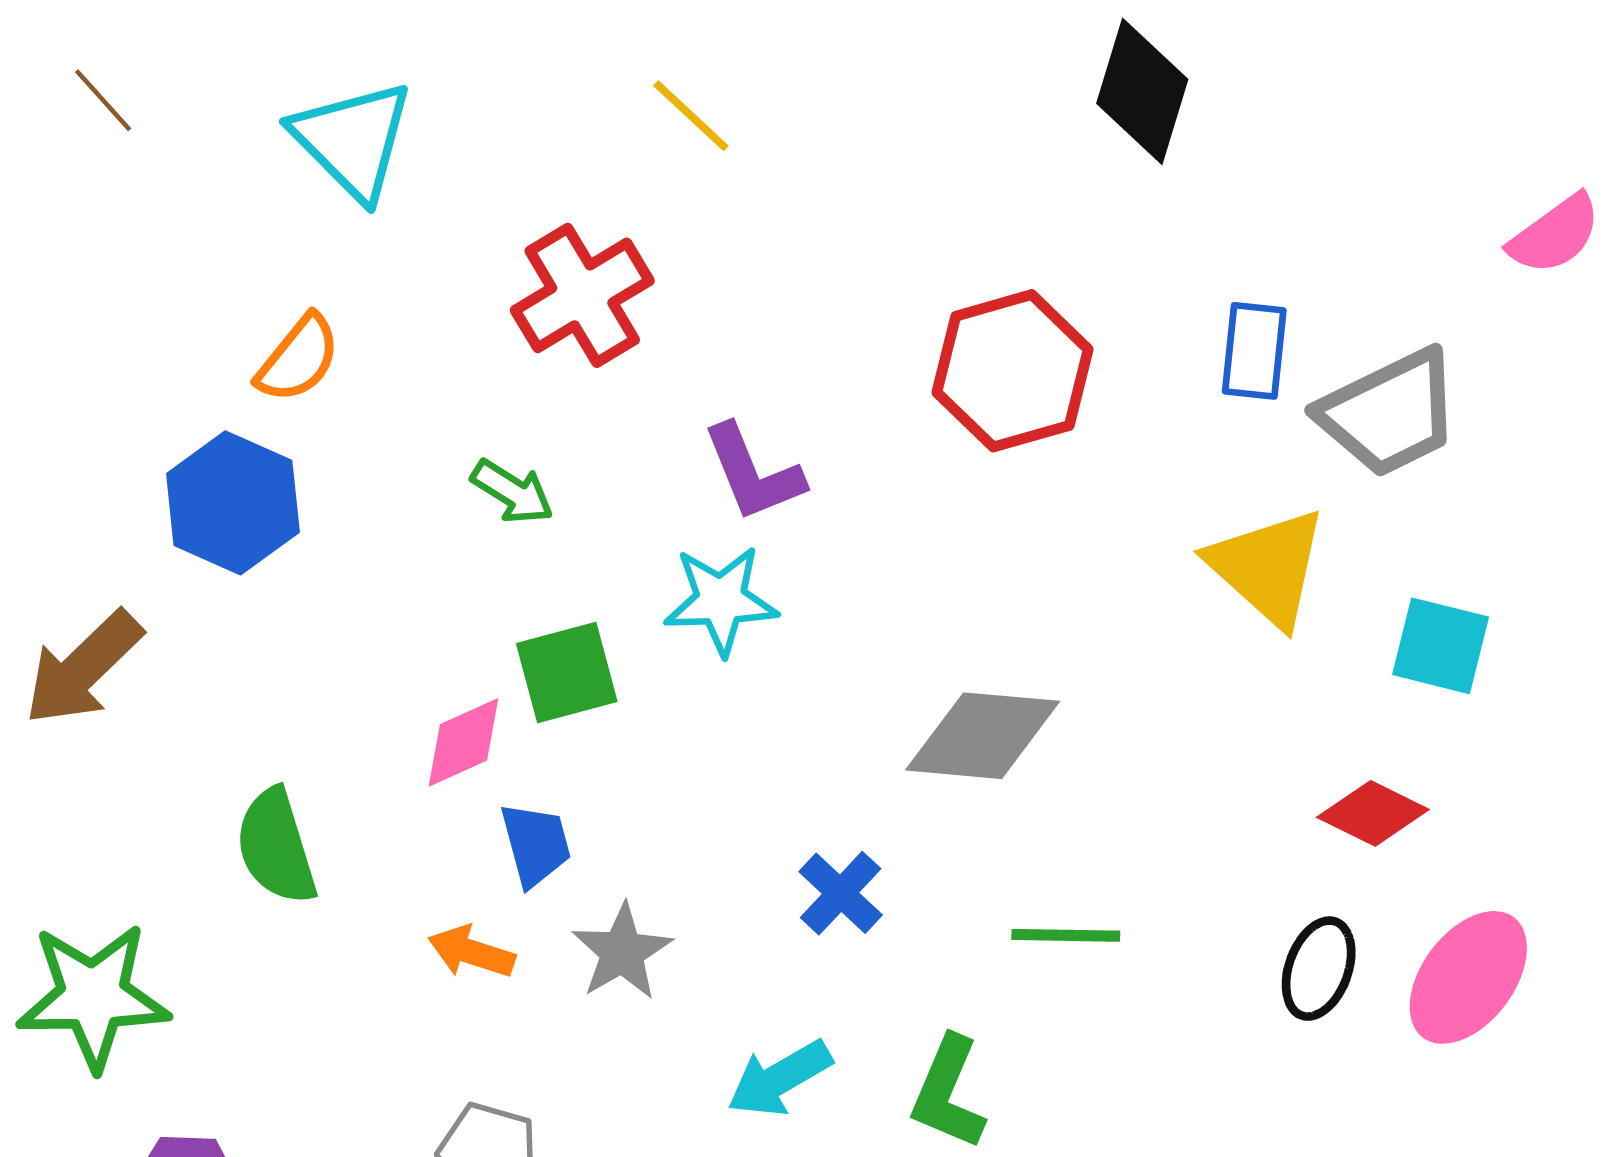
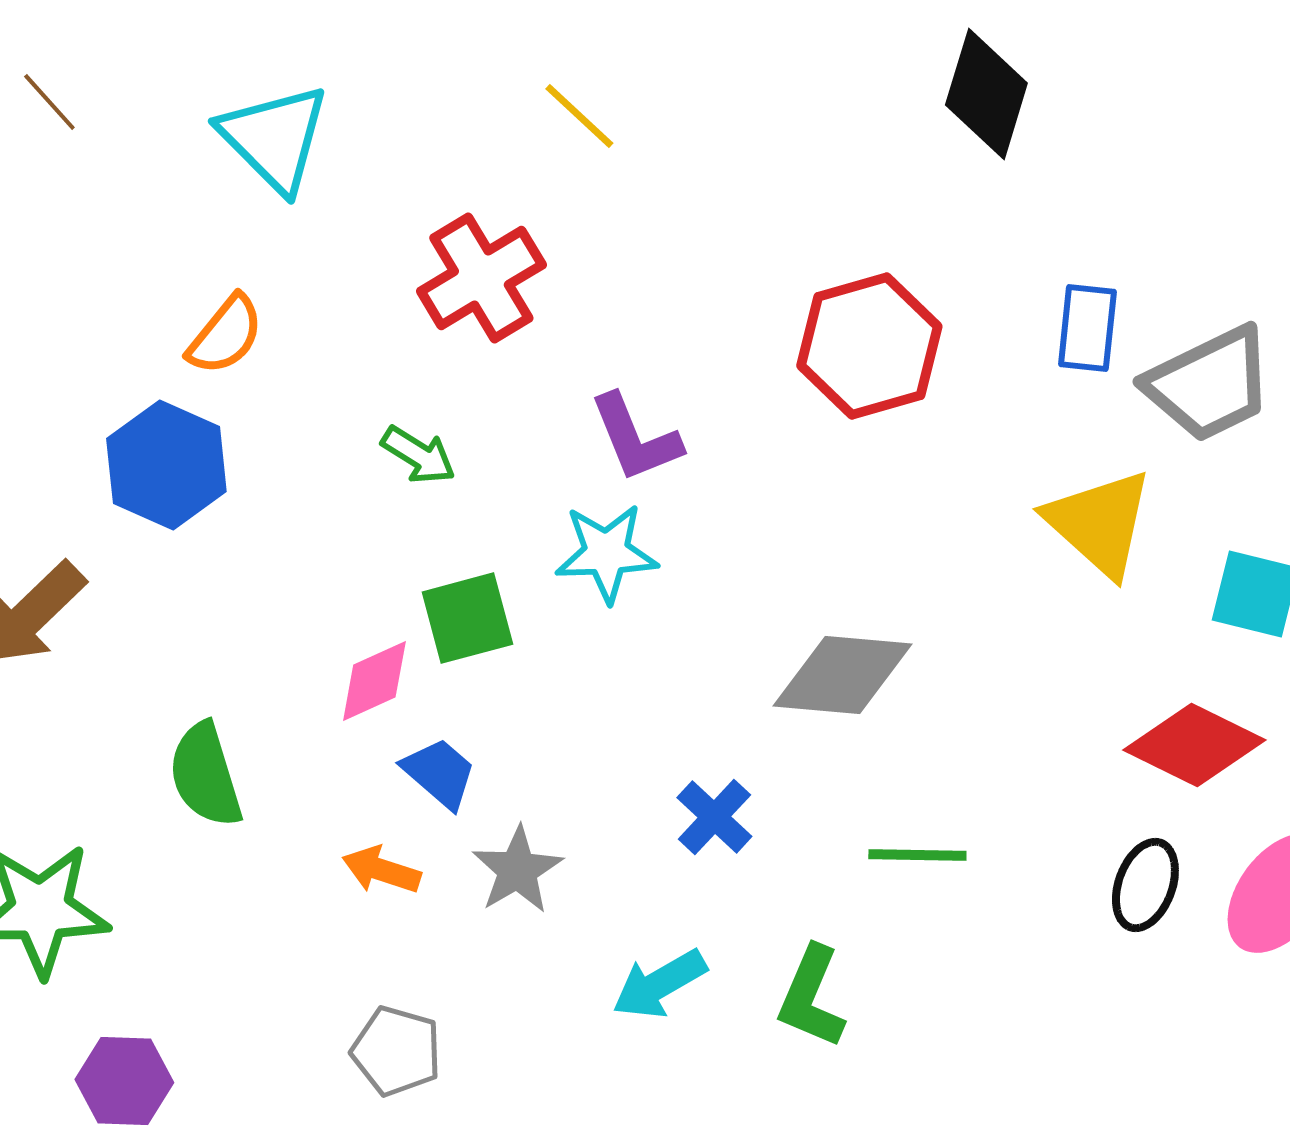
red diamond: (1373, 813) -> (1194, 745), size x1.4
blue trapezoid: (536, 844) -> (439, 773), turned -34

